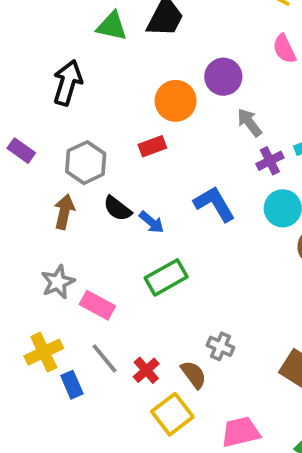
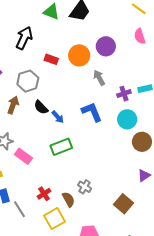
gray arrow: (249, 123) -> (99, 78), moved
red rectangle: (152, 146) -> (51, 59), moved, turned 32
gray line: (105, 358) -> (19, 209), moved

